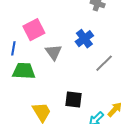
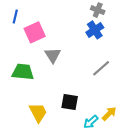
blue cross: (84, 39) -> (95, 30), moved
blue line: (13, 48) -> (15, 16), moved

